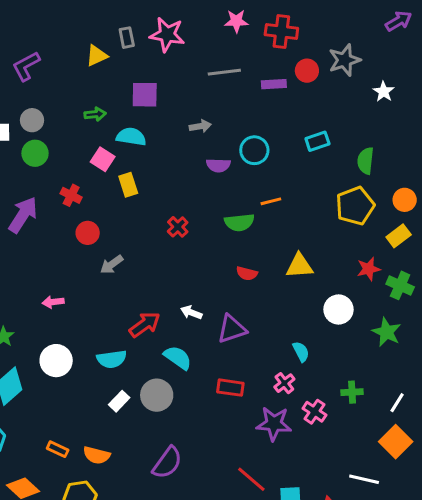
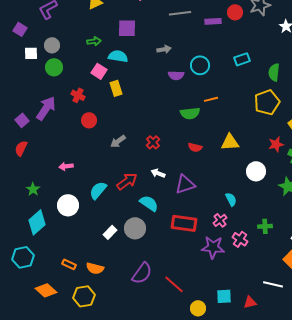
red cross: (178, 227) -> (153, 142), moved
gray arrow: (112, 264) -> (118, 141), moved
cyan semicircle: (112, 359) -> (98, 190), moved, turned 138
red rectangle: (230, 388) -> (184, 223), size x1.4
red line: (251, 479) -> (174, 284), moved

